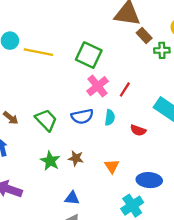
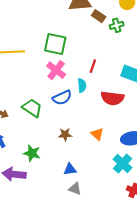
pink cross: (98, 86) -> (56, 70), moved
cyan semicircle: (110, 118) -> (82, 85), moved
red semicircle: (138, 130) -> (112, 98), size x1.6
green star: (50, 161) -> (32, 153), moved

